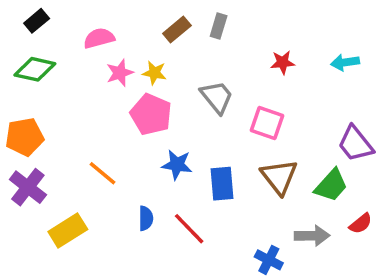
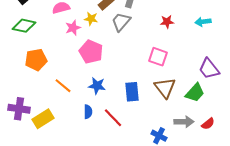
yellow star: (154, 73) -> (91, 19), moved
gray trapezoid: (217, 97) -> (121, 22), moved, turned -100
orange pentagon: (24, 137) -> (36, 60), moved
blue star: (177, 165) -> (97, 86), moved
purple cross: (28, 187) -> (19, 109), moved, turned -30
red semicircle: (361, 224) -> (208, 124), moved

